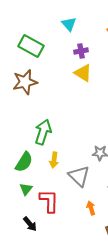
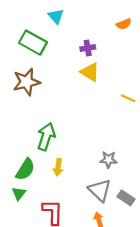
cyan triangle: (69, 24) -> (56, 16), moved
gray triangle: (79, 176) -> (100, 190), moved
green triangle: (26, 189) -> (19, 193), moved

